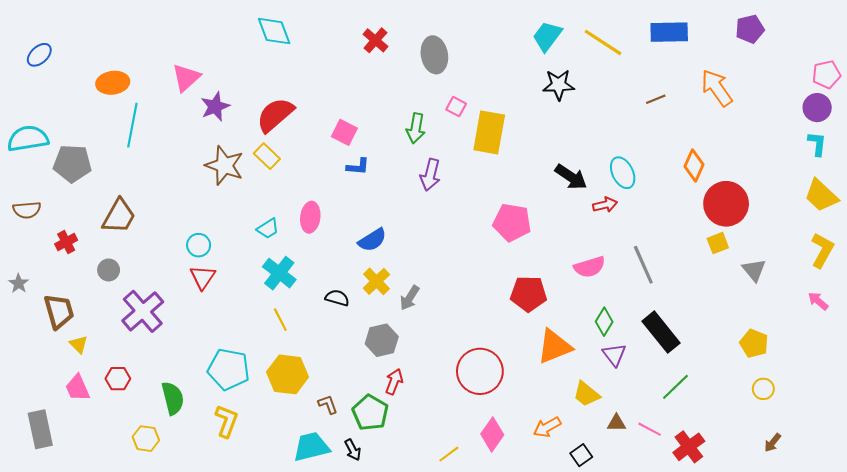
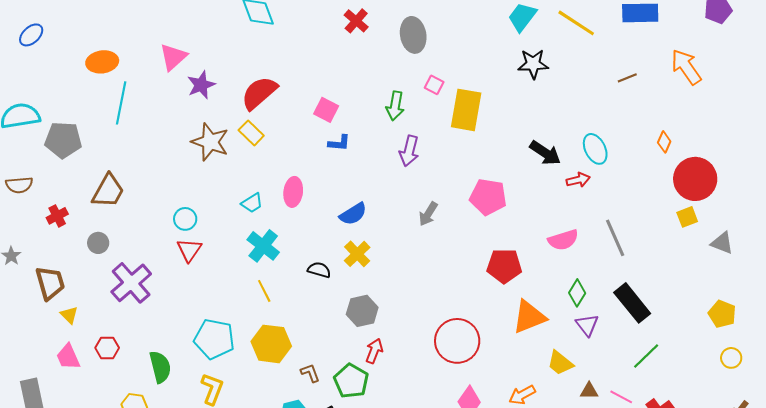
orange diamond: (694, 165) -> (664, 142), size x0.7
gray triangle: (754, 270) -> (722, 243), turned -30
gray arrow: (410, 298) -> (428, 214), moved

